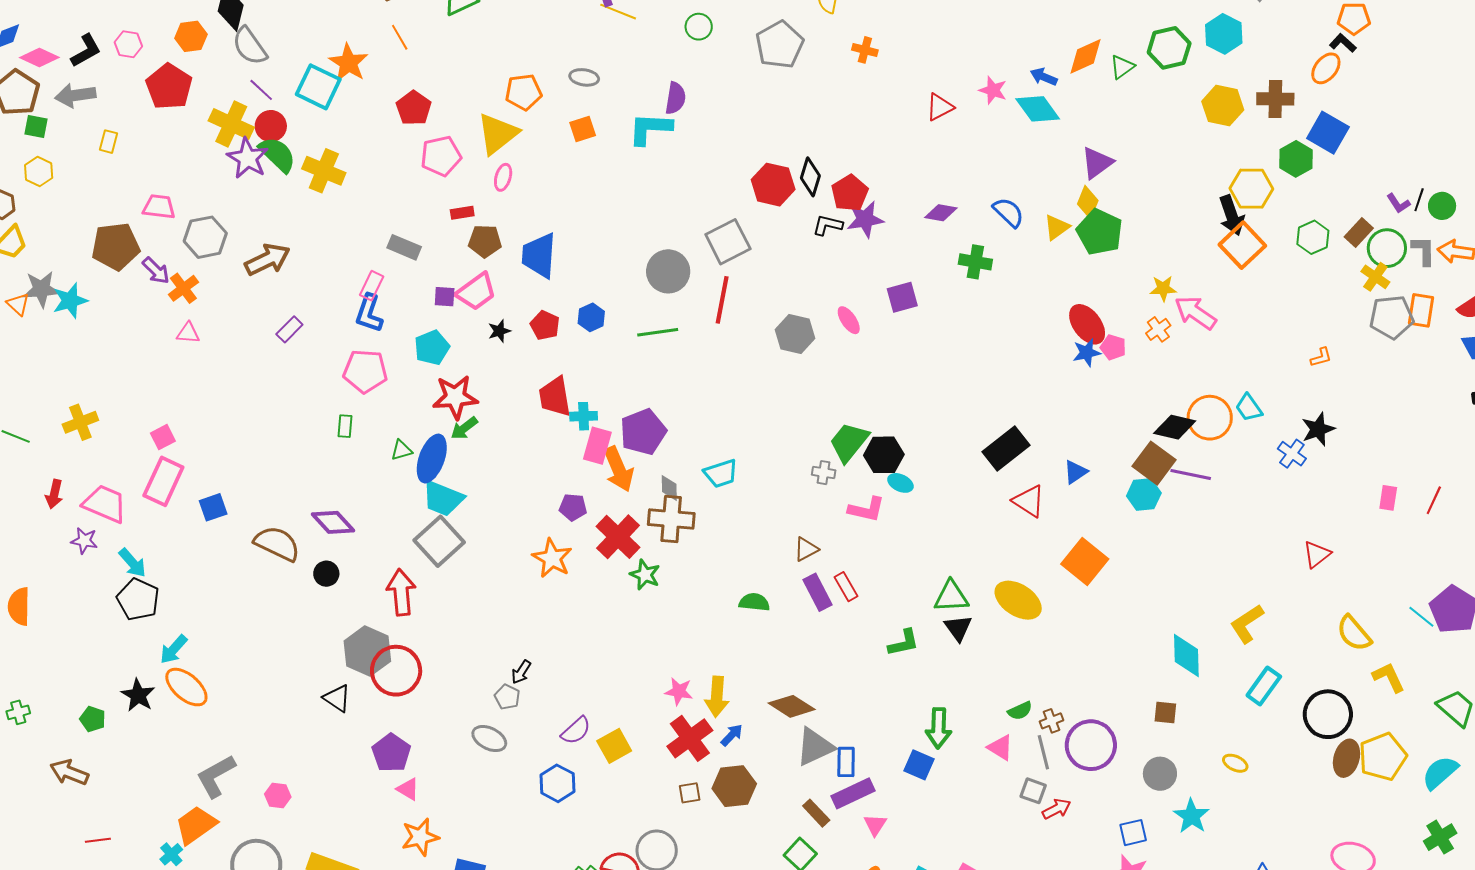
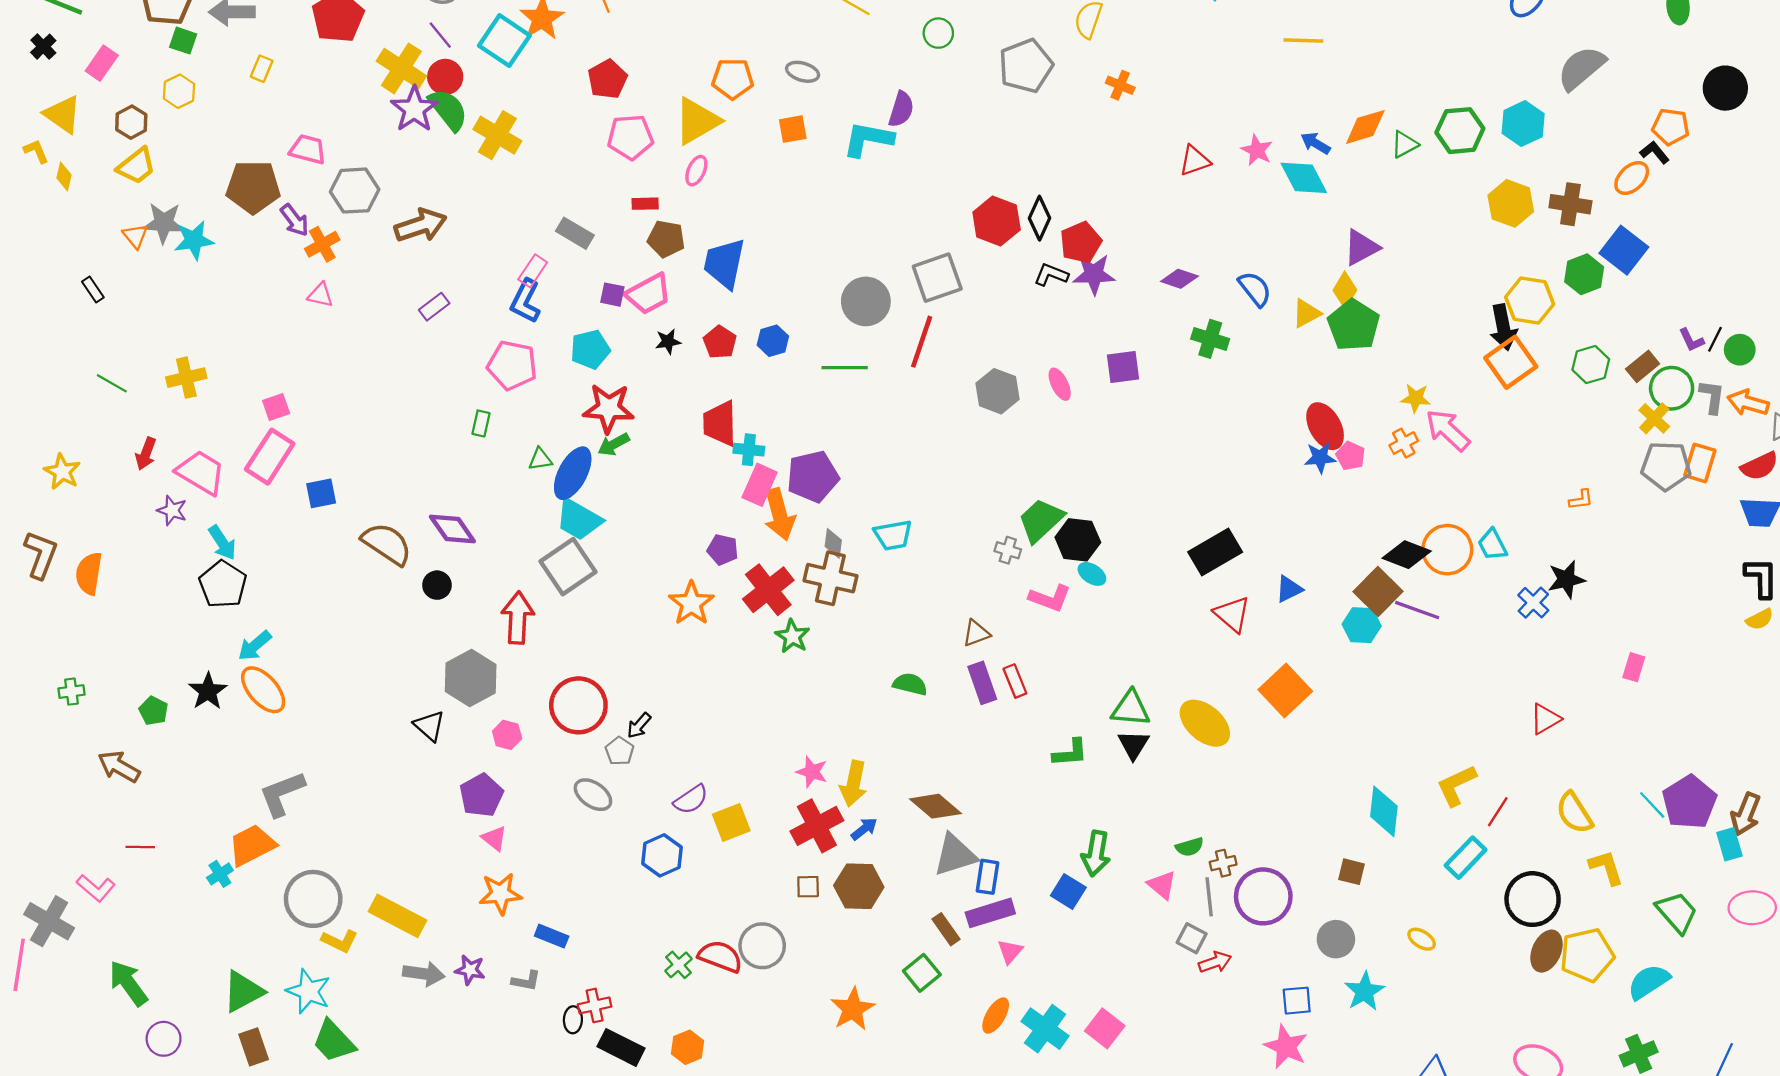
red line: (1434, 500) -> (1498, 812), moved
red circle: (396, 671) -> (578, 705), moved
pink hexagon: (278, 795) -> (507, 735), moved

